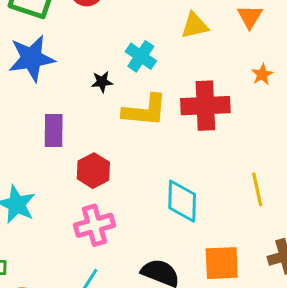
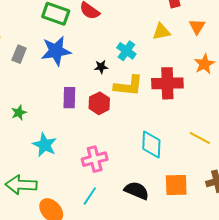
orange star: (262, 75) -> (204, 64), size x1.5
red hexagon: (93, 171) -> (99, 103), moved
yellow line: (257, 189) -> (200, 138), turned -50

